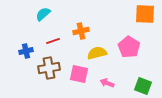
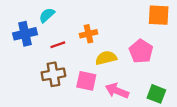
blue cross: (26, 51) -> (25, 34), moved, size x1.5
pink arrow: (107, 83) -> (117, 91), size x1.5

